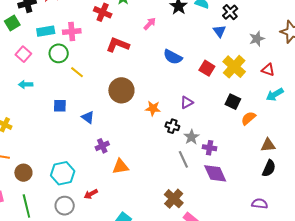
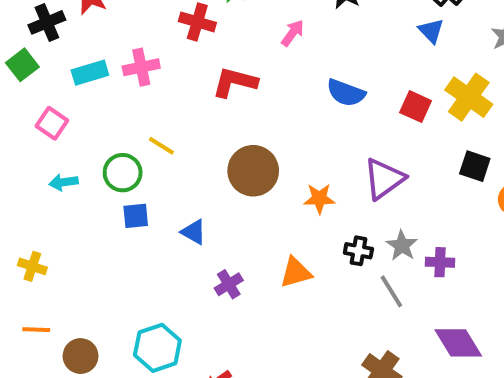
green circle: (59, 53) -> (123, 173), moved
purple triangle: (187, 102) -> (384, 179), size x1.6
black cross: (172, 126) -> (358, 251), moved
orange triangle: (120, 167) -> (296, 272), moved
purple diamond: (215, 173) -> (458, 343), moved

